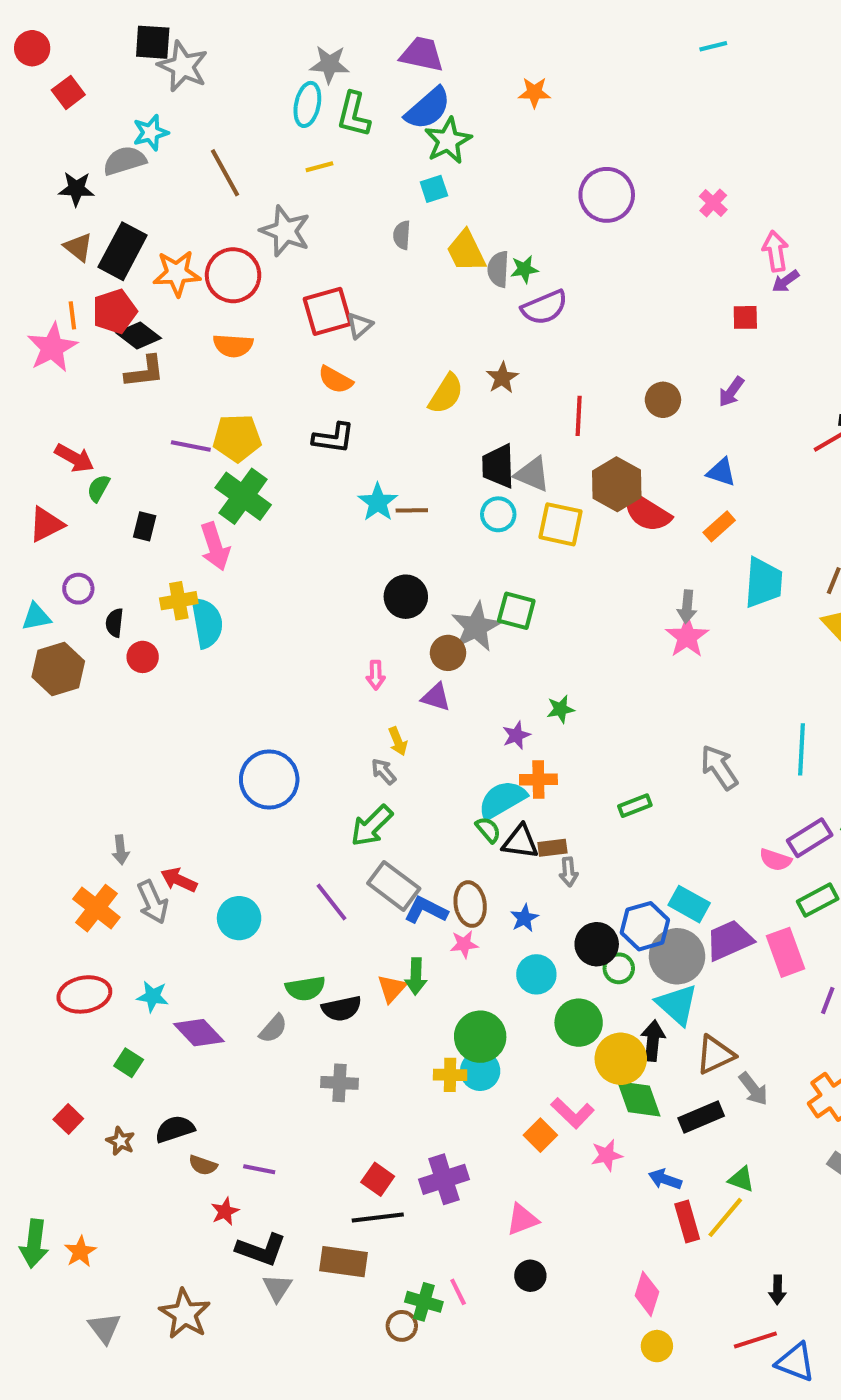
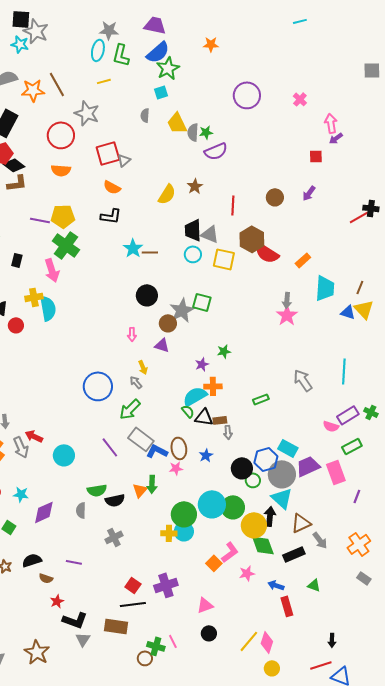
cyan star: (151, 133) -> (20, 44), moved, turned 30
orange star: (177, 273) -> (33, 90), moved
blue triangle: (721, 472) -> (348, 312), moved
blue circle: (269, 779) -> (98, 386), moved
cyan circle: (536, 974) -> (212, 504), moved, size x1.4
gray semicircle: (273, 1029) -> (81, 510), turned 140
purple diamond: (199, 1033) -> (44, 512), turned -70
gray cross: (340, 1083) -> (114, 537), turned -30
pink L-shape: (573, 1113) -> (230, 552), turned -80
purple line: (259, 1169) -> (74, 562), moved
yellow line: (725, 1217) -> (249, 641), moved

